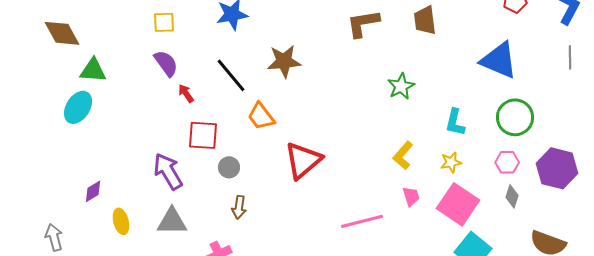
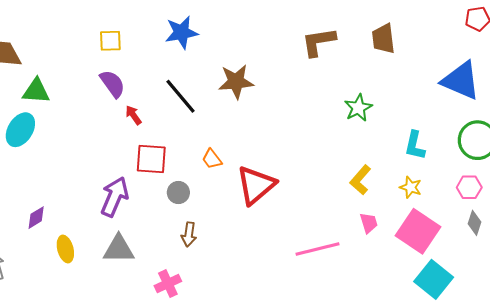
orange trapezoid: (261, 116) -> (212, 159), moved, size x0.7
yellow star: (451, 162) -> (411, 187), turned 30
purple arrow: (168, 171) -> (115, 197), turned 54

